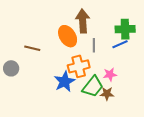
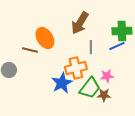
brown arrow: (83, 21) -> (80, 23), turned -145
orange ellipse: (68, 36) -> (45, 38), moved

